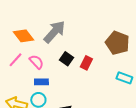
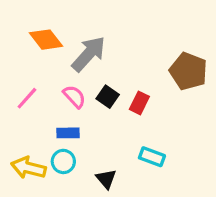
orange diamond: (23, 36) -> (46, 40), moved
pink semicircle: (36, 62) -> (74, 97), moved
cyan rectangle: (124, 78) -> (152, 157), moved

